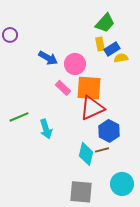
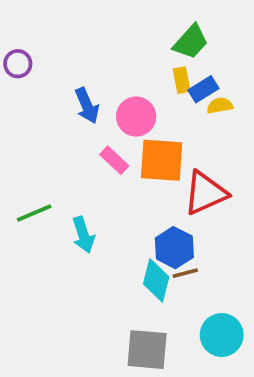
blue arrow: (48, 58) -> (87, 106), turned 36
red triangle: (92, 108) -> (205, 193), moved
blue hexagon: (109, 131) -> (174, 248), moved

